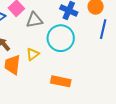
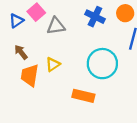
cyan circle: (61, 38) -> (102, 64), moved

